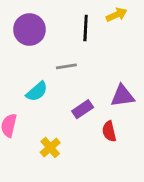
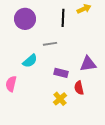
purple rectangle: (83, 109) -> (61, 73), turned 48
yellow cross: (50, 148) -> (60, 99), moved

